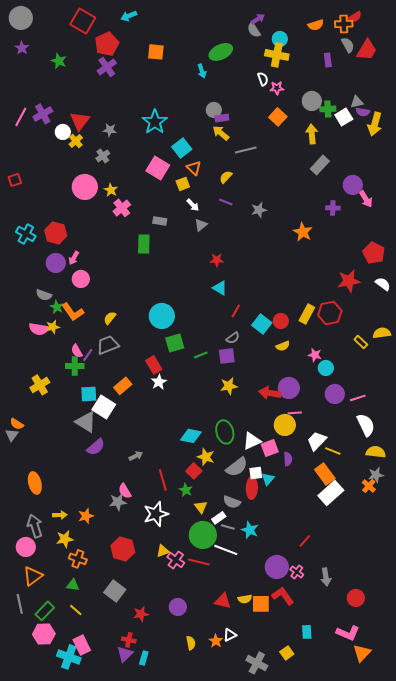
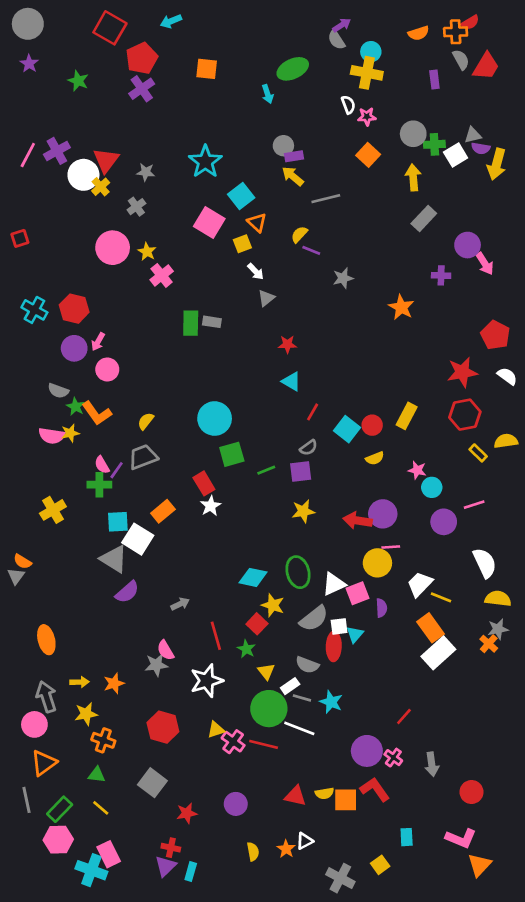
white circle: (63, 132) -> (83, 175), size x1.5
purple line: (226, 202) -> (311, 250), moved
gray rectangle: (160, 221) -> (212, 322), moved
red hexagon: (330, 313) -> (465, 415), moved
pink line: (358, 398) -> (474, 505), moved

